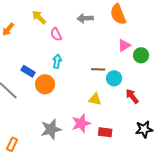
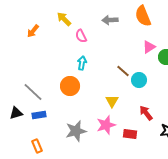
brown line: (98, 69) -> (123, 71), turned 40
blue rectangle: (28, 71) -> (39, 115), moved, turned -40
red arrow: (132, 96) -> (146, 113), moved
yellow triangle: (95, 99) -> (112, 101), moved, turned 48
orange rectangle: (12, 144) -> (37, 146), turned -48

